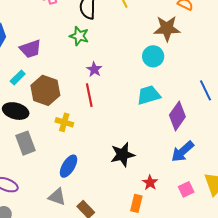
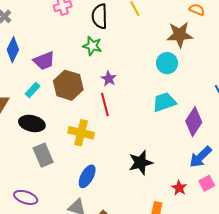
brown hexagon: (45, 90) -> (68, 85), moved
yellow cross: (64, 122) -> (81, 133), size x1.4
red star: (150, 183) -> (179, 188), moved
pink square: (186, 189) -> (207, 183), moved

